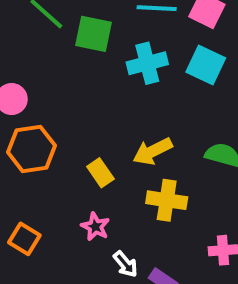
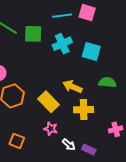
cyan square: (206, 65) -> (91, 52), moved
yellow arrow: (153, 151) -> (72, 87), turned 60
yellow rectangle: (100, 173) -> (49, 102), size x1.5

